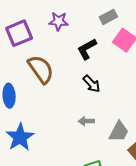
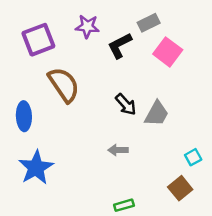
black L-shape: (87, 49) -> (120, 46), moved
gray trapezoid: (119, 132) -> (157, 114), moved

